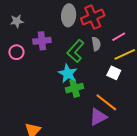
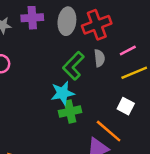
purple cross: (42, 41) -> (32, 18), moved
cyan star: (68, 73) -> (62, 93), turned 30
white square: (114, 73) -> (126, 106), moved

